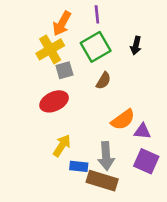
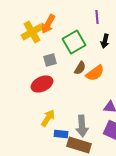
purple line: (97, 14) -> (97, 17), moved
yellow cross: (50, 49) -> (32, 32), moved
orange semicircle: (123, 120) -> (95, 73), moved

